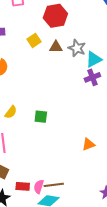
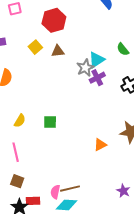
gray star: (77, 48) -> (85, 68), moved, turned 30
red rectangle: (23, 186) -> (33, 201), moved

